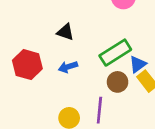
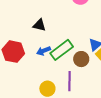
green rectangle: (115, 53) -> (62, 50), moved

